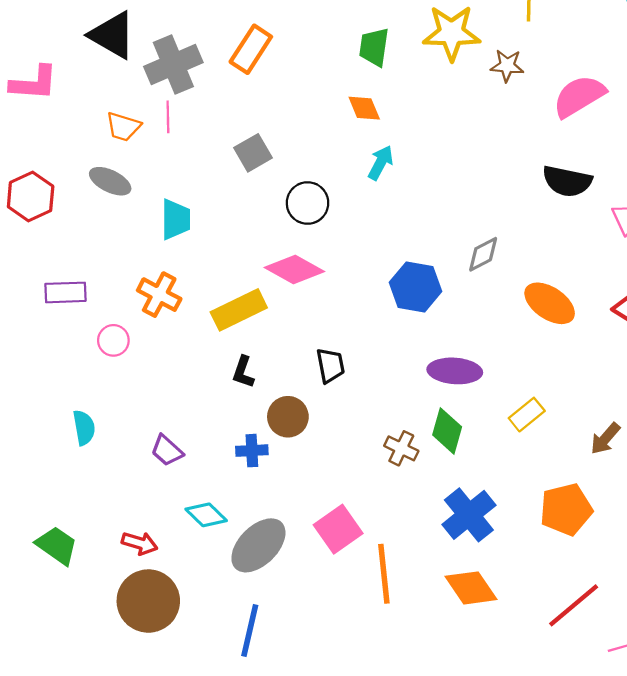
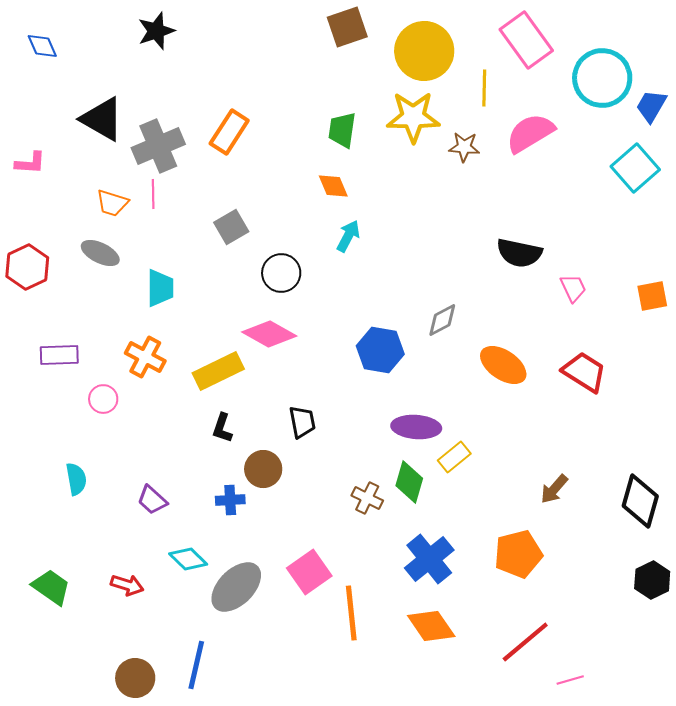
pink L-shape: (34, 83) -> (30, 163), size x0.7
pink semicircle: (579, 96) -> (530, 133), moved
yellow rectangle: (527, 415) -> (454, 457), moved
brown circle: (148, 601) -> (135, 678), moved, size x0.7
blue line: (250, 630) -> (196, 665), moved

